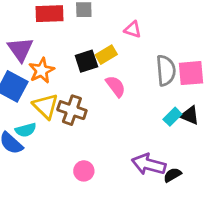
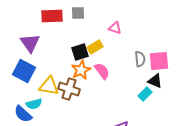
orange star: (42, 70) -> (81, 70), moved
gray semicircle: (166, 70) -> (140, 59), size x0.7
yellow triangle: (46, 106) -> (49, 86), turned -35
black triangle: (190, 115) -> (155, 81), moved

